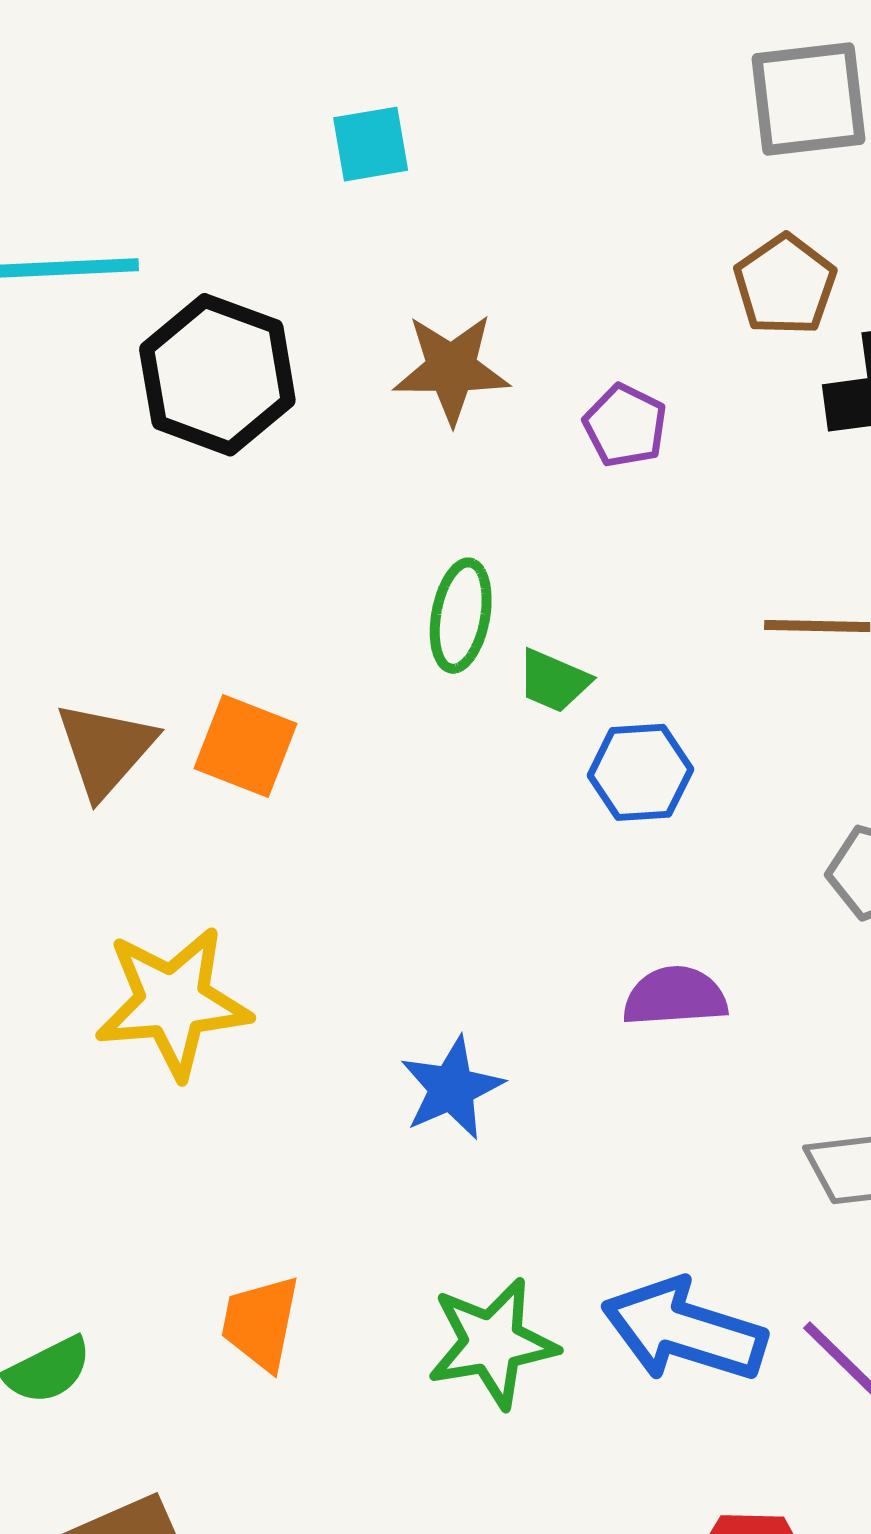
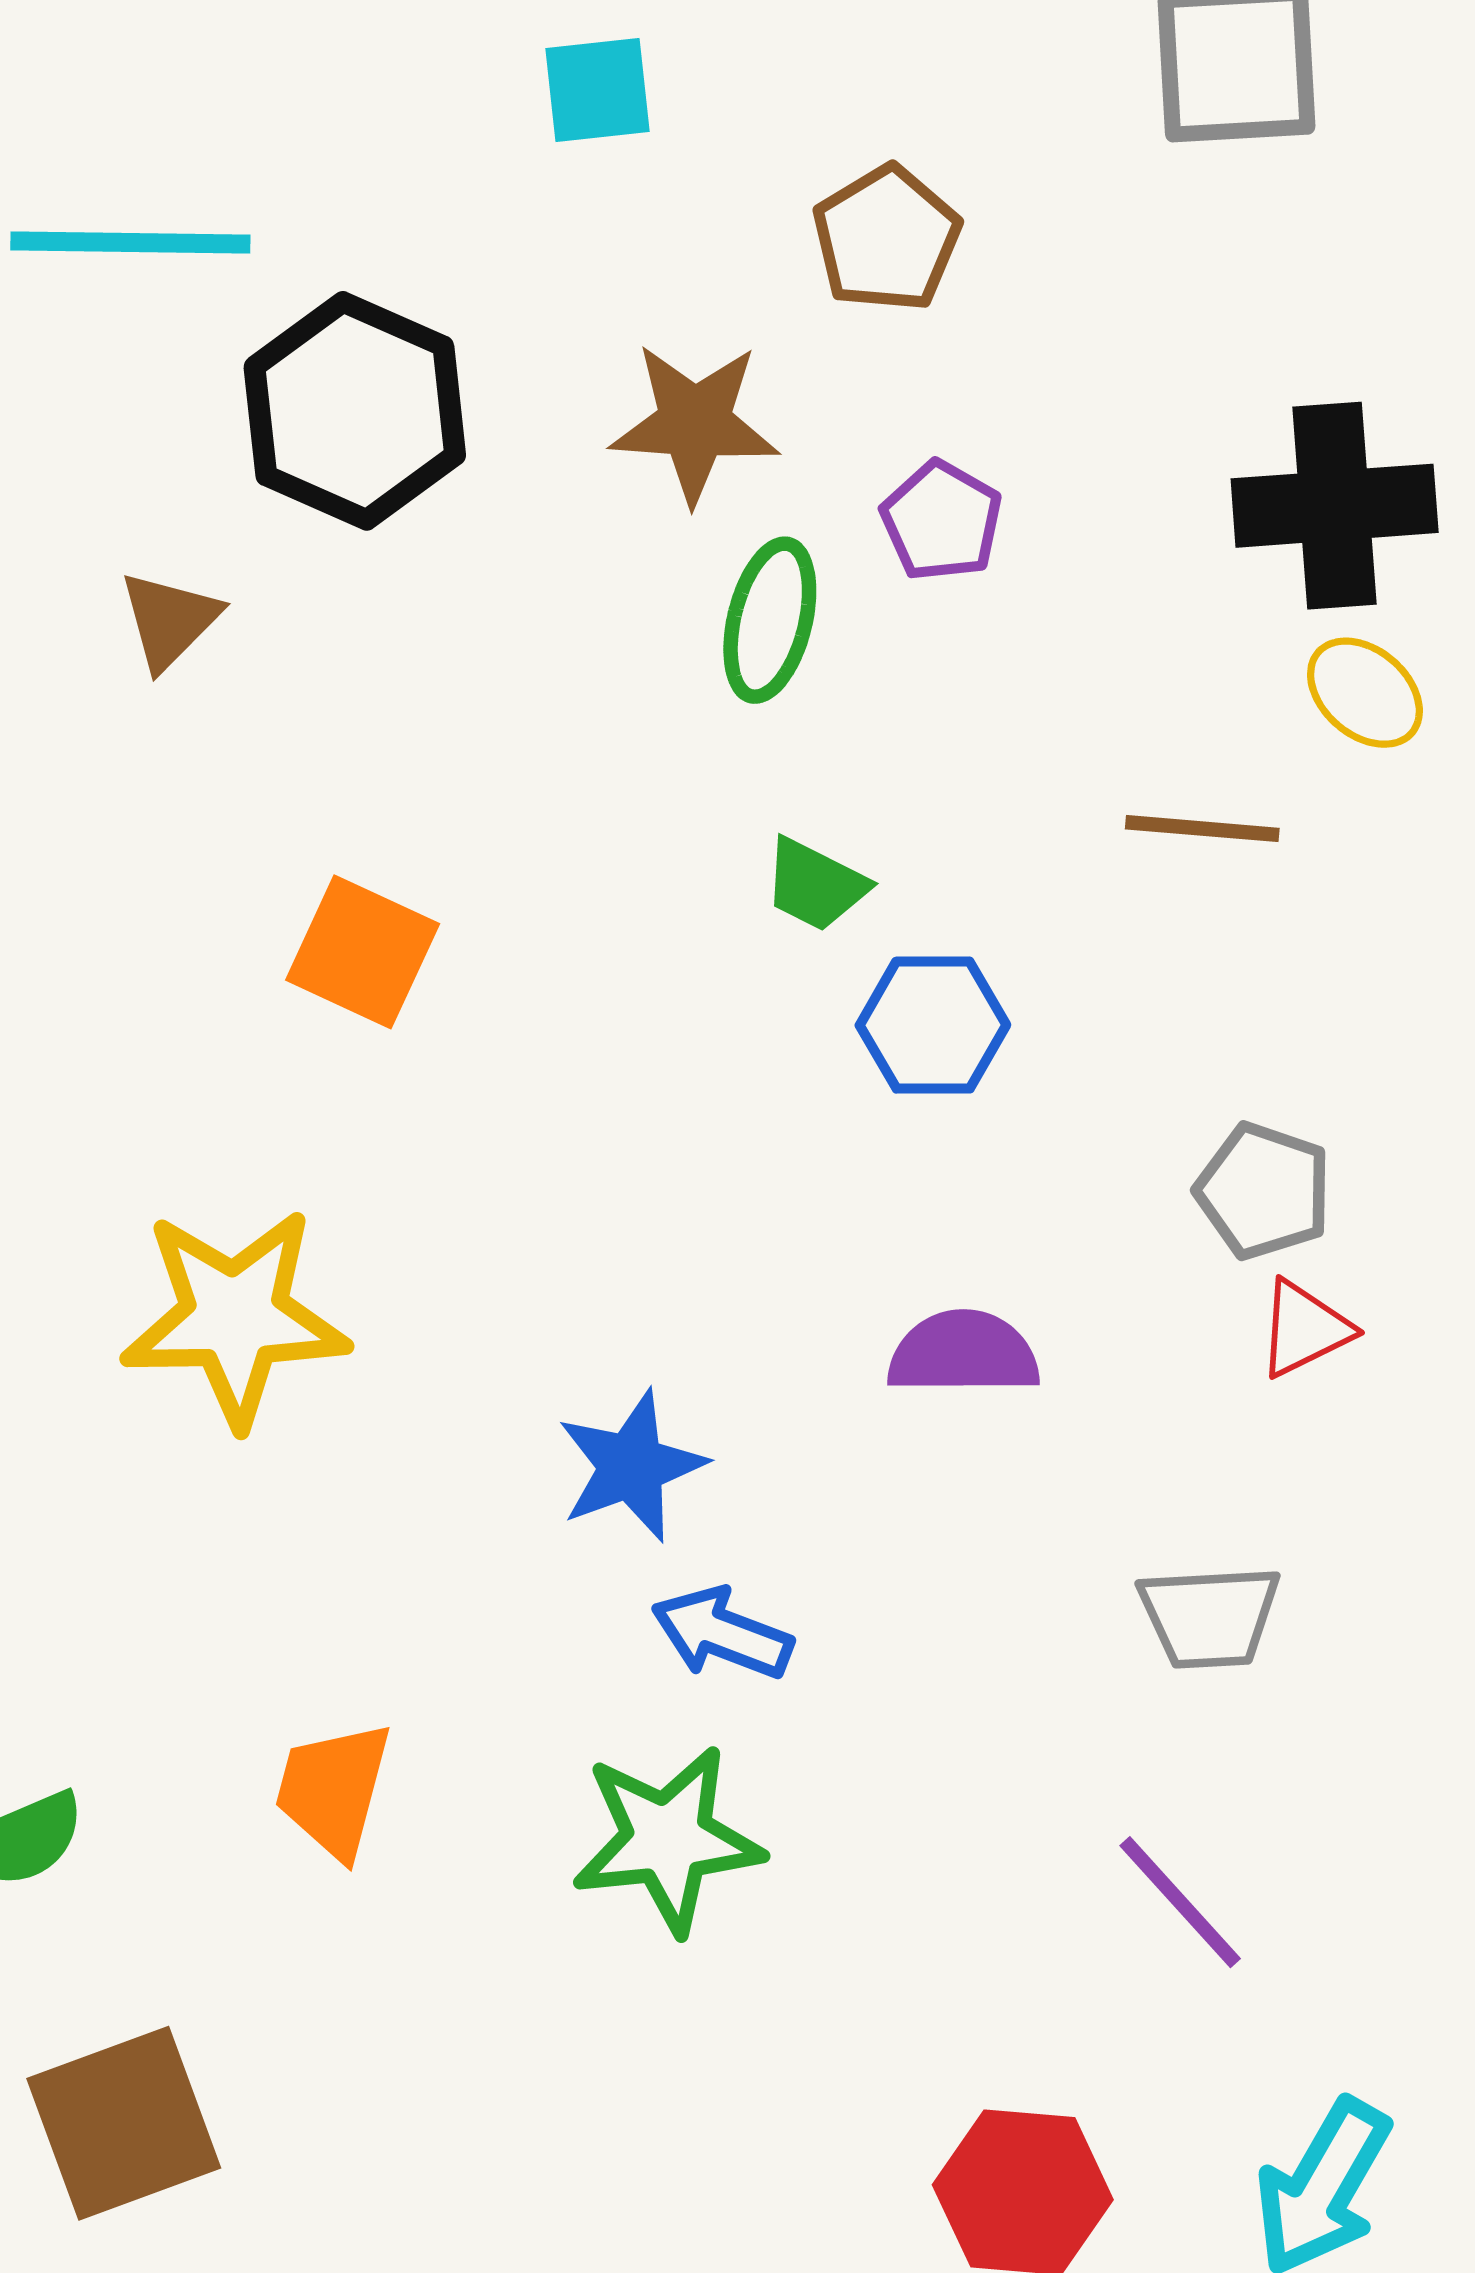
brown pentagon: (785, 285) -> (886, 239), moved
green ellipse: (461, 616) -> (770, 620), moved
brown triangle: (105, 749) -> (169, 620), moved, size x0.7
blue arrow: (684, 1330) -> (722, 1633), moved, size x0.6

